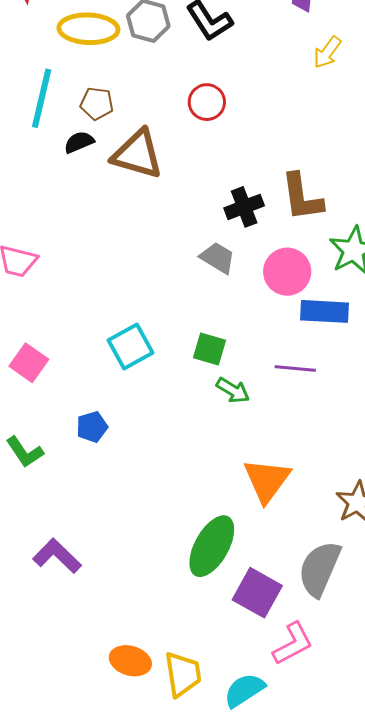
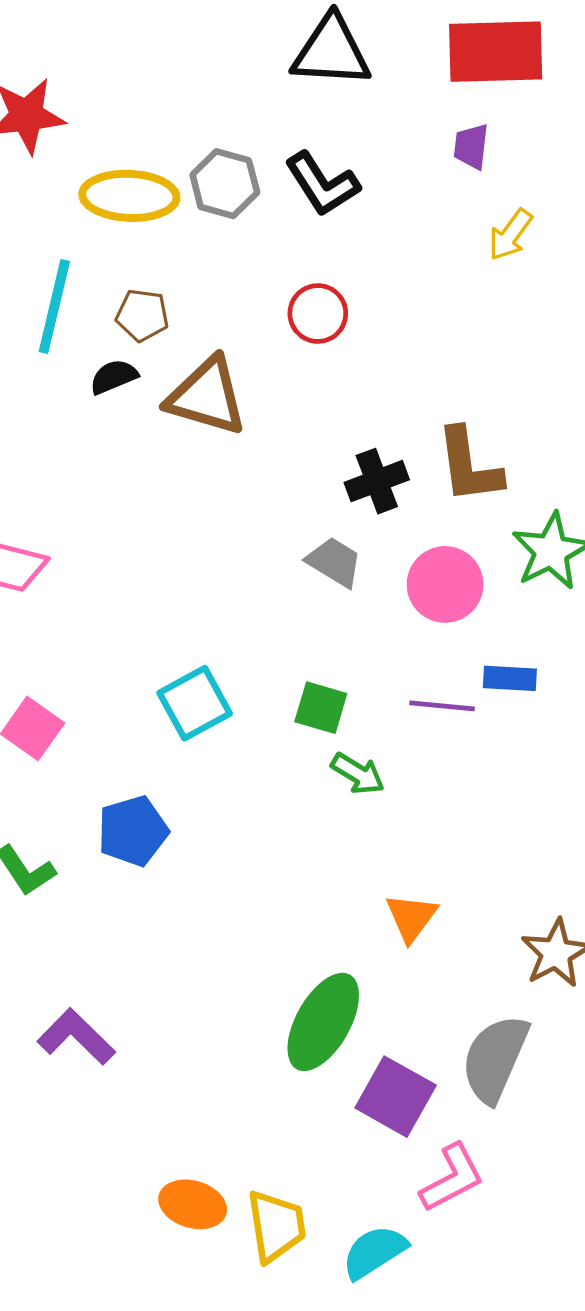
blue rectangle: (324, 311) -> (510, 678), moved, size x0.7
purple line: (295, 368) -> (442, 706), moved
blue pentagon: (92, 427) -> (133, 831), size x1.4
orange triangle: (267, 480) -> (411, 917), size x0.7

